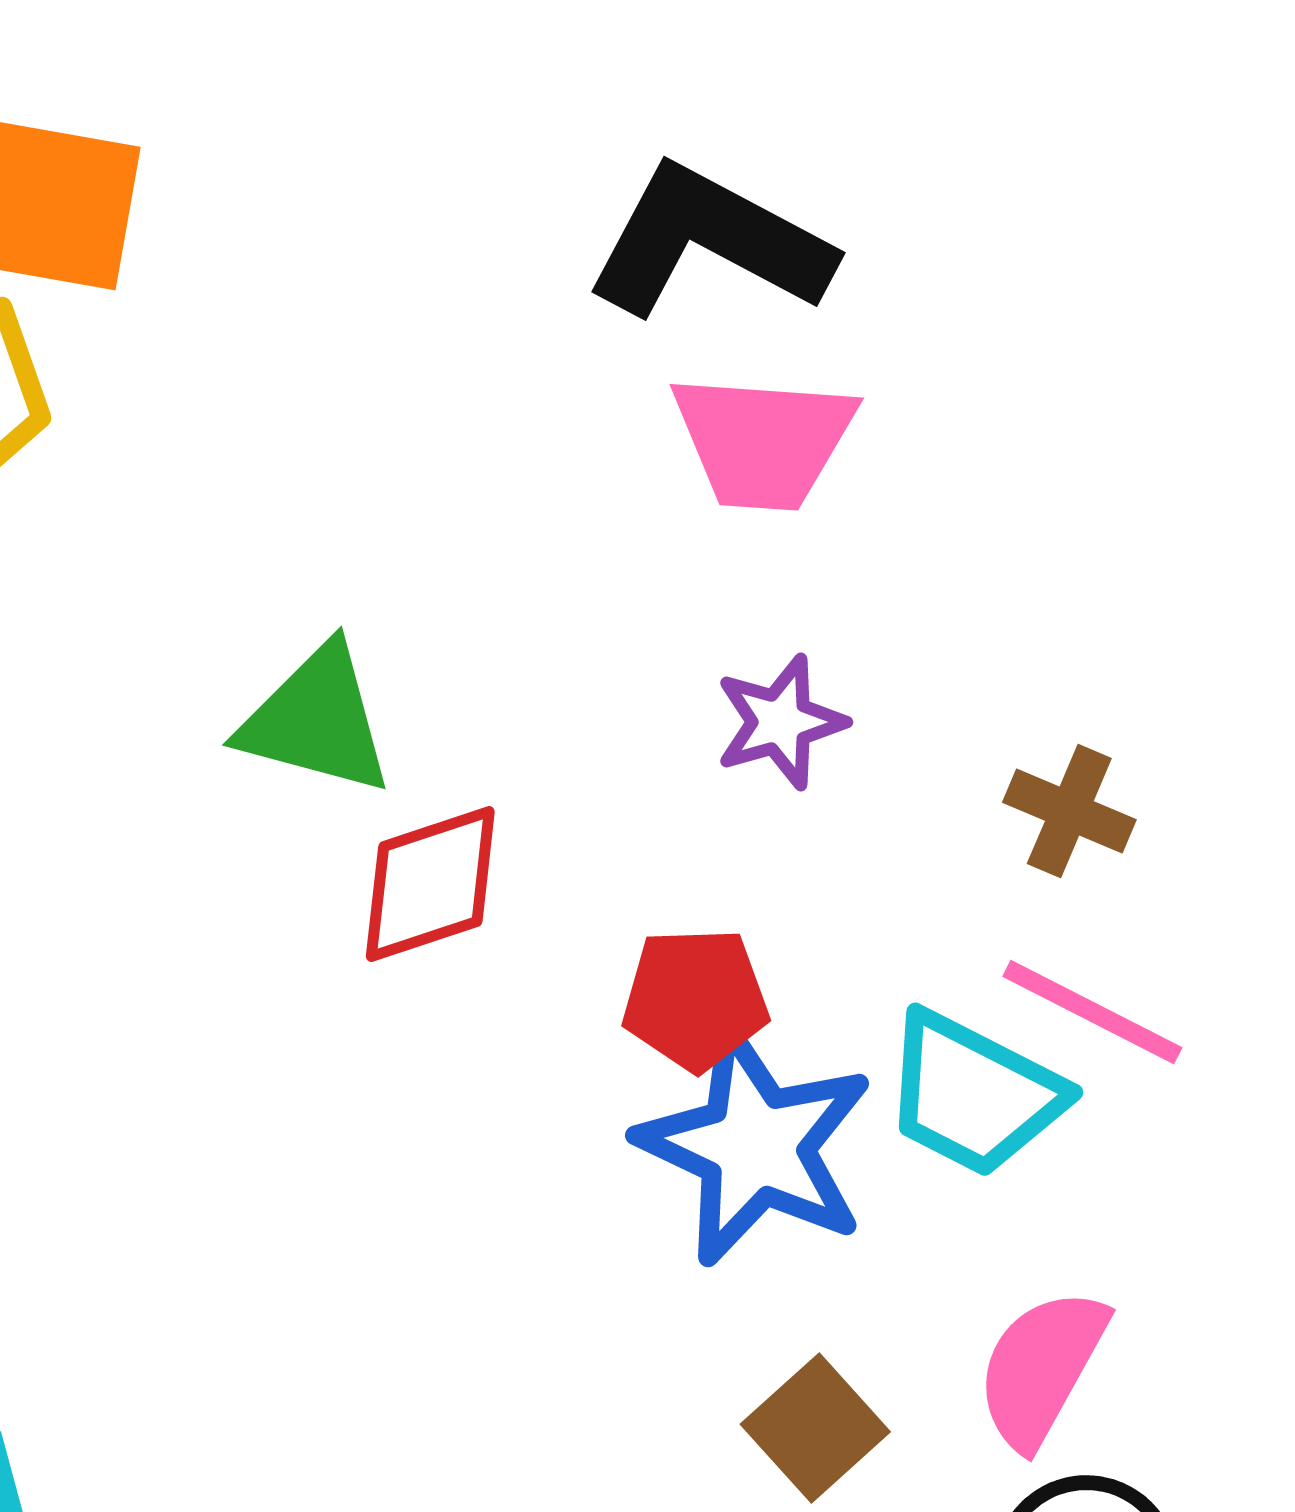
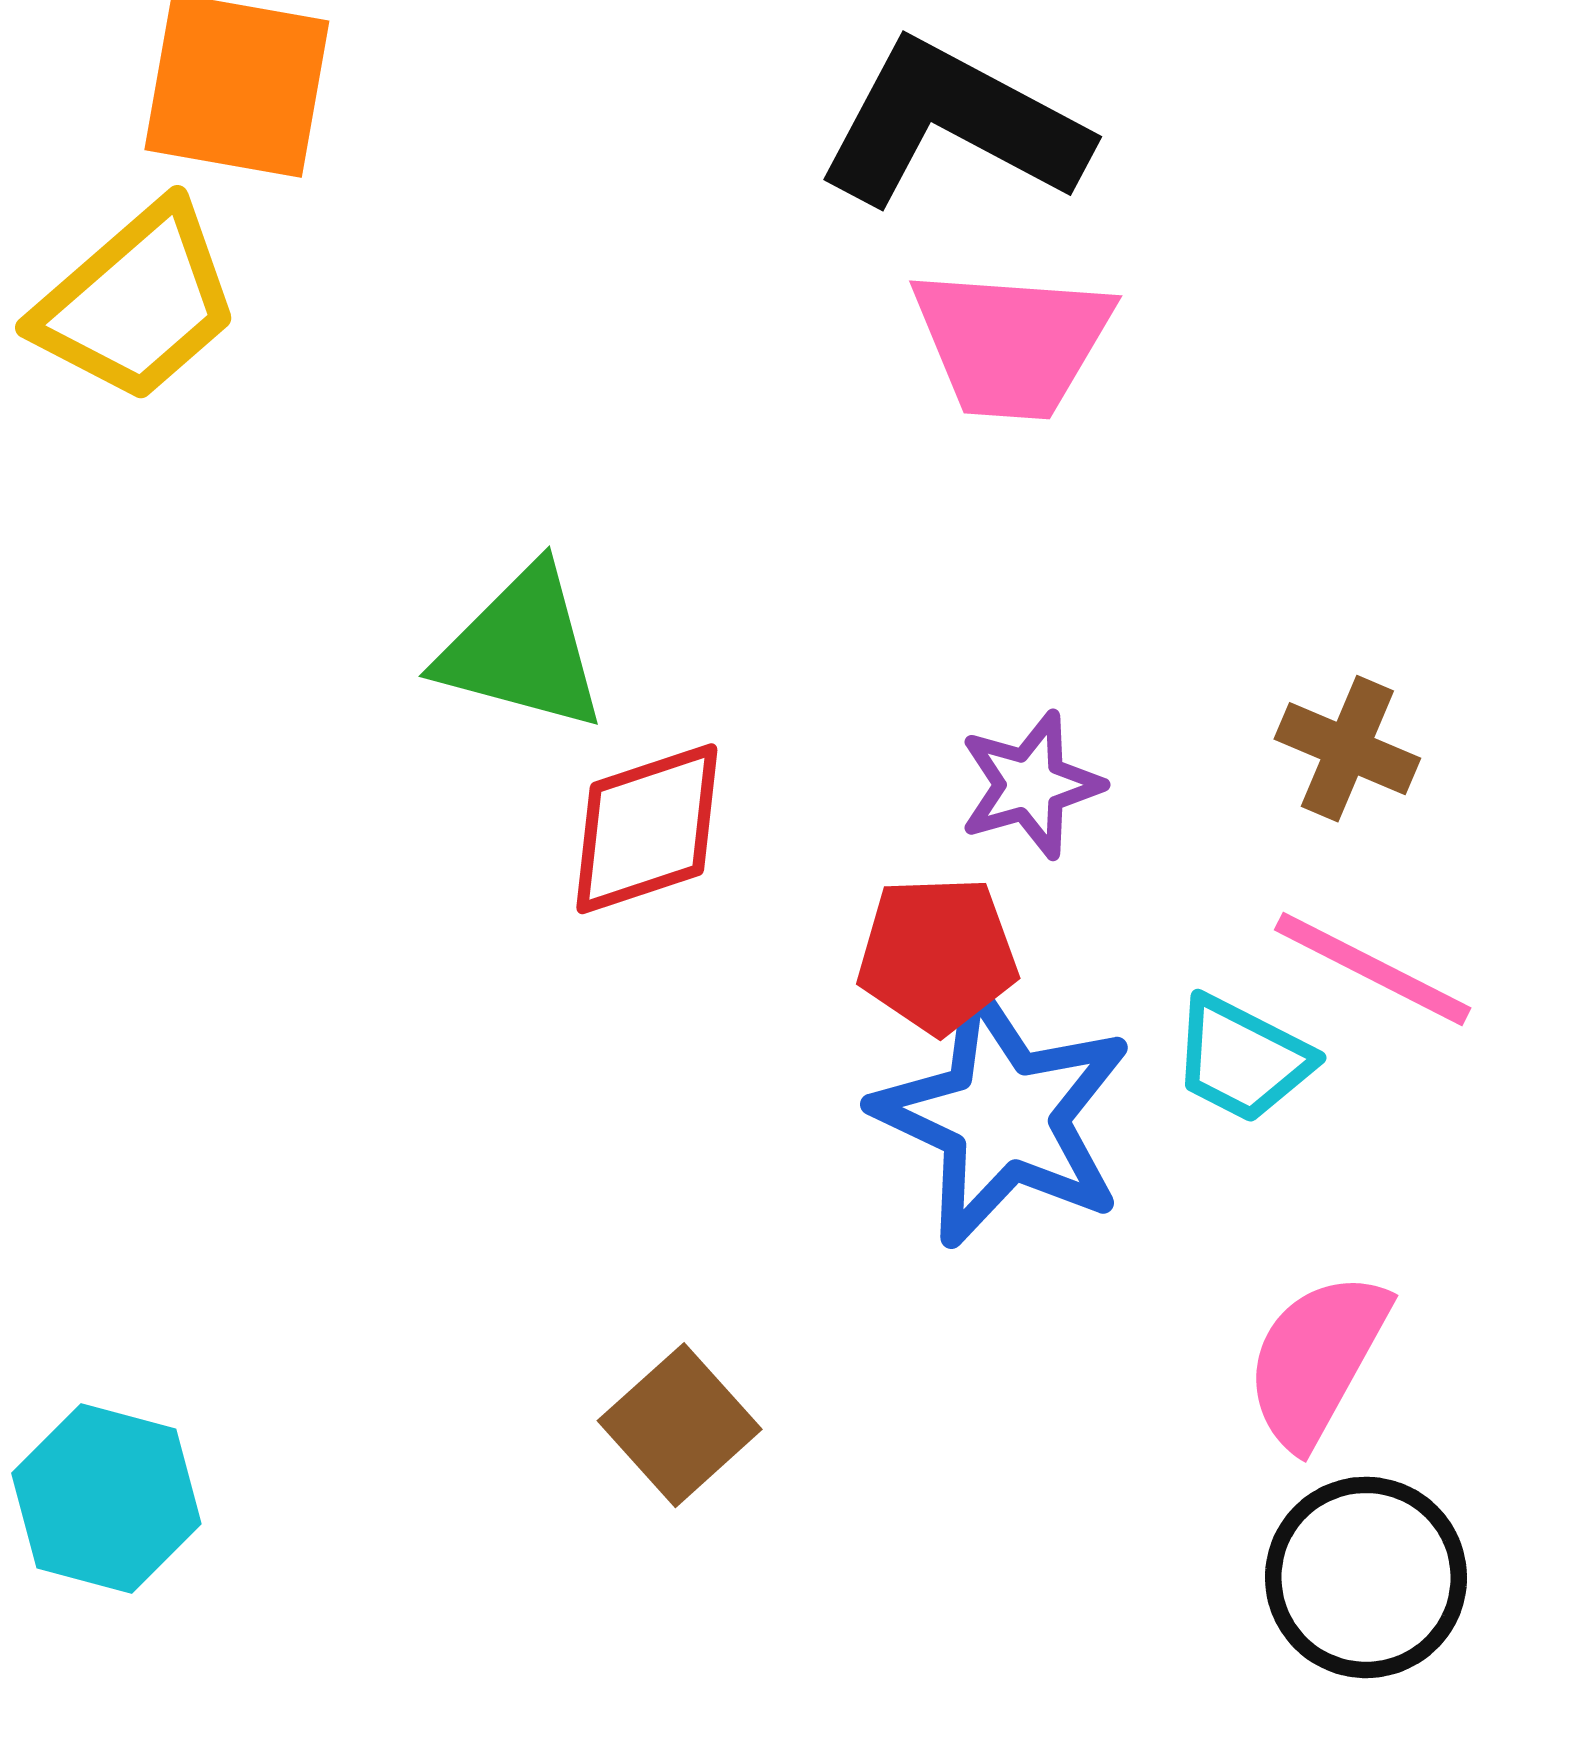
purple star: (780, 722) -> (1031, 785), moved
cyan trapezoid: (973, 1094) -> (1242, 1059), size x0.7
brown square: (815, 1428) -> (680, 1425), moved

